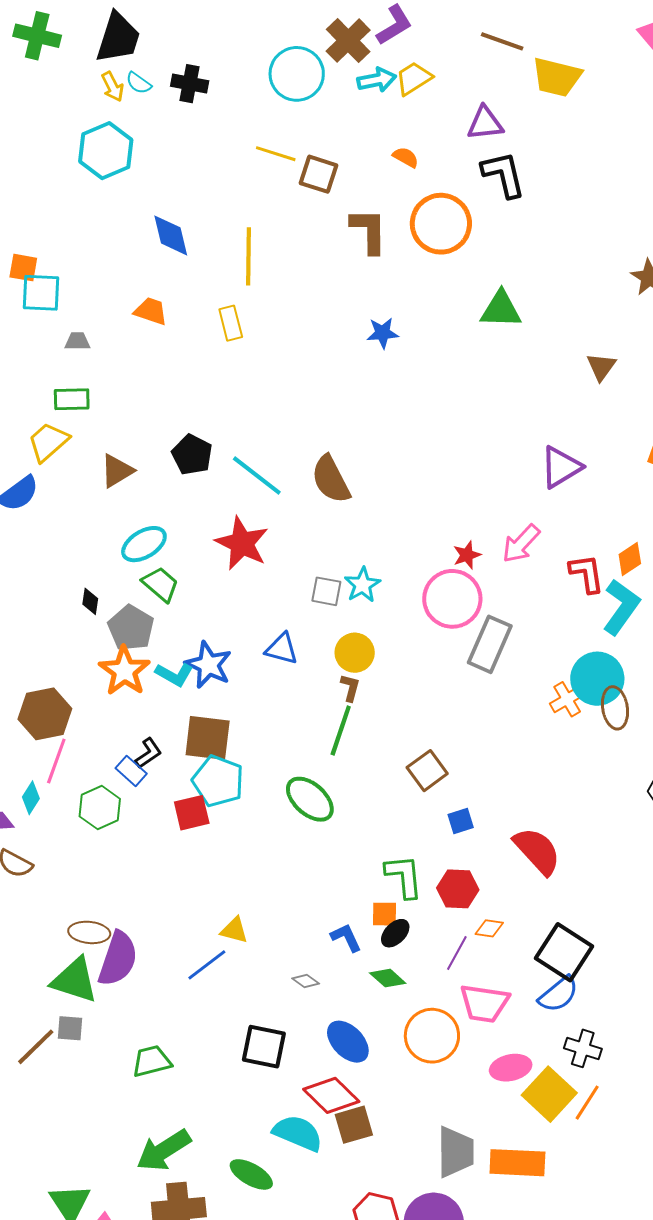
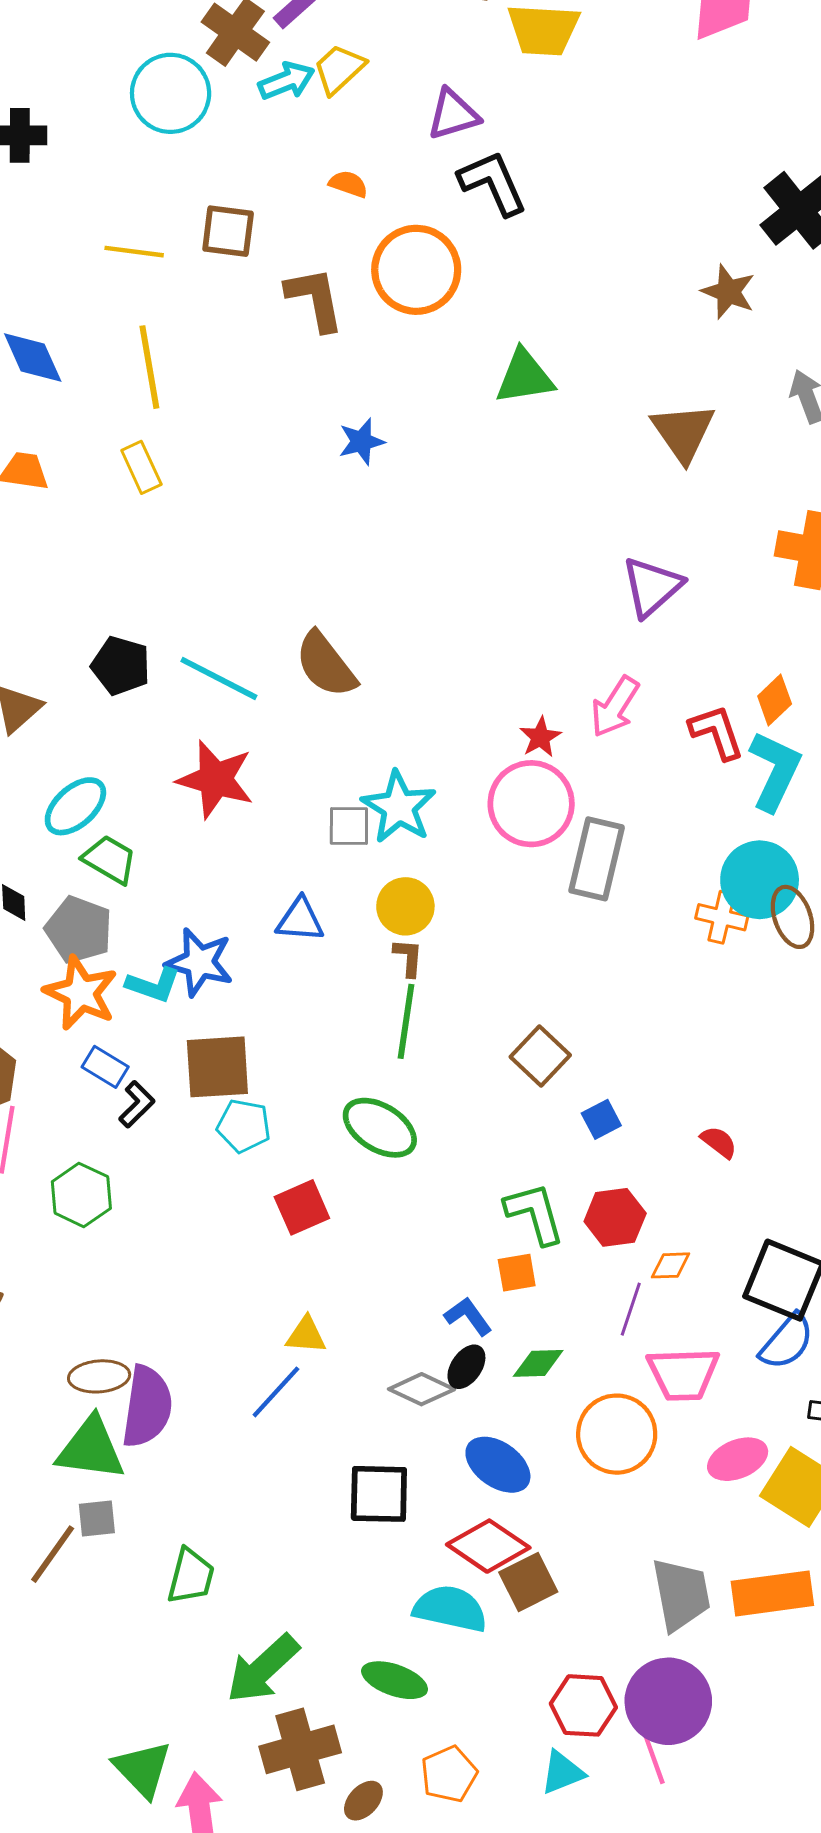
yellow line: (276, 154) -> (134, 252), moved
brown triangle: (601, 367) -> (683, 432), size x1.5
cyan star: (362, 585) -> (399, 807), size x1.4
orange cross: (567, 699) -> (722, 917), turned -36
blue rectangle: (131, 771) -> (105, 1067), moved
cyan pentagon: (218, 781) -> (244, 1126), size x0.7
red square: (192, 813) -> (302, 1207), moved
red semicircle: (537, 851) -> (719, 1142), size x0.5
black ellipse: (395, 933) -> (466, 1367), moved
green diamond: (388, 978) -> (538, 1363), turned -33
gray diamond: (306, 981) -> (422, 1389), size x1.6
green trapezoid: (152, 1061) -> (191, 1576), moved, turned 129

